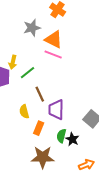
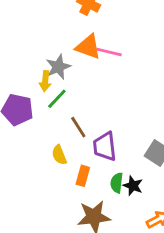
gray star: (32, 28) -> (58, 67), moved
pink line: (53, 55) -> (109, 52), moved
yellow arrow: (13, 62) -> (45, 81), moved

